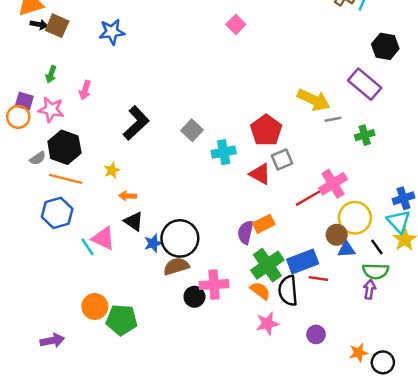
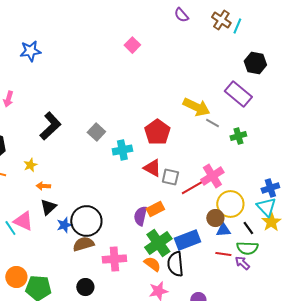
gray line: (333, 119) -> (212, 123), turned 40
gray square: (282, 159) -> (170, 177), moved, turned 36
black triangle: (134, 221) -> (48, 207), turned 42
red line: (318, 279) -> (223, 254), moved
purple arrow: (369, 289) -> (242, 263), turned -56
black circle: (194, 297) -> (85, 287), moved

